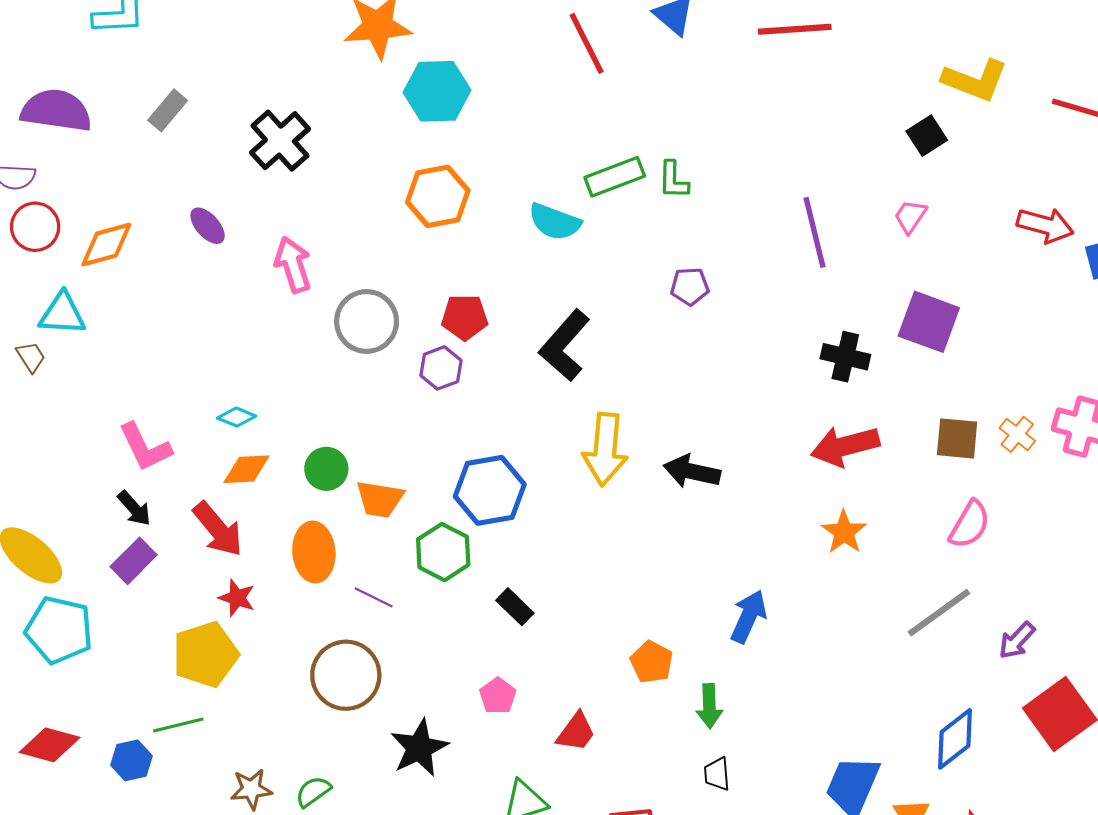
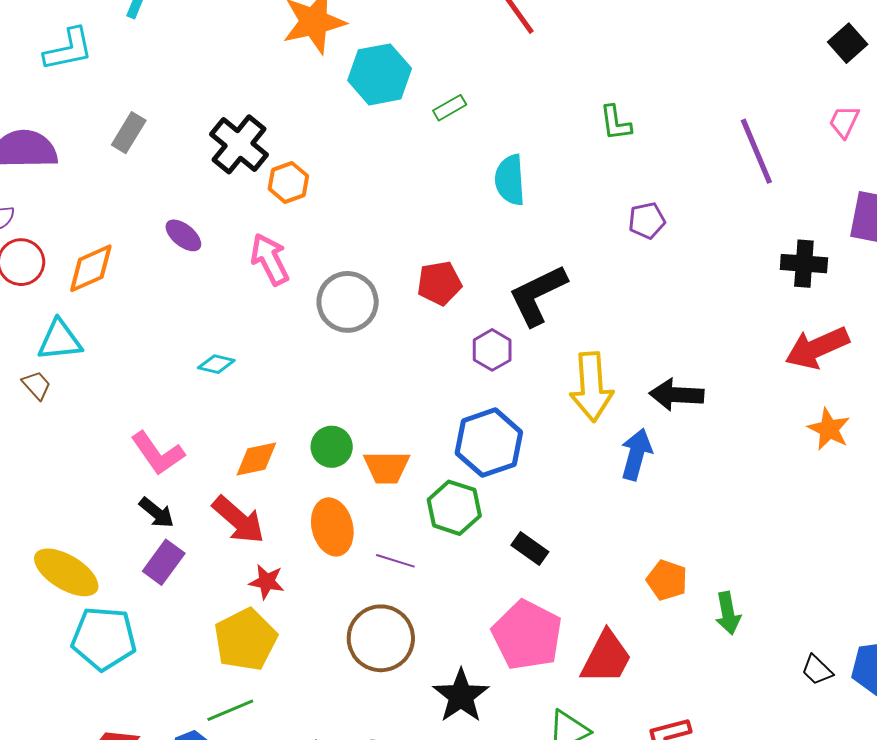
green rectangle: (615, 177) -> (450, 108), moved, size x0.6
orange hexagon: (438, 196) -> (288, 182), moved, size x0.7
cyan semicircle: (555, 222) -> (510, 180), turned 75
black L-shape: (564, 345) -> (538, 295), turned 32
purple hexagon: (441, 368) -> (492, 350), moved
cyan diamond: (237, 417) -> (216, 364), moved
blue arrow: (748, 617) -> (636, 454), moved
pink pentagon: (498, 696) -> (527, 635), size x2.0
red trapezoid: (576, 732) -> (606, 658), size x1.4
black trapezoid: (717, 774) -> (817, 670), moved, turned -32

